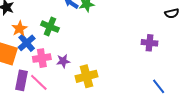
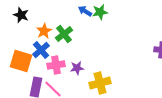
green cross: (50, 27) -> (64, 34), turned 30
orange star: (19, 29) -> (44, 31), moved

